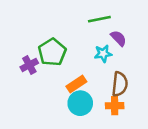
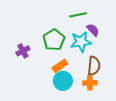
green pentagon: (52, 52) -> (54, 40), moved
cyan star: (103, 53) -> (81, 42), size x1.5

